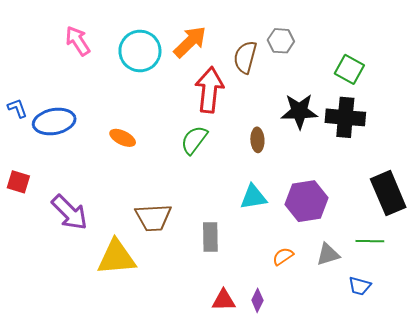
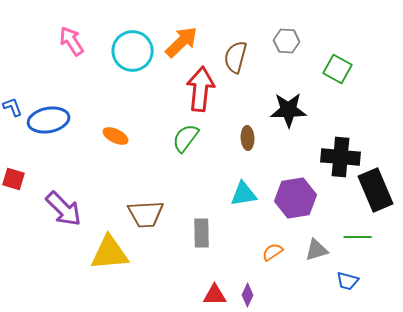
gray hexagon: (281, 41) -> (287, 41), moved
black cross: (345, 117) -> (341, 157), moved

